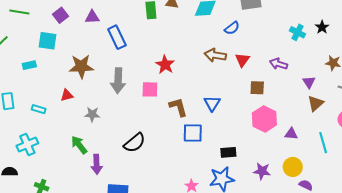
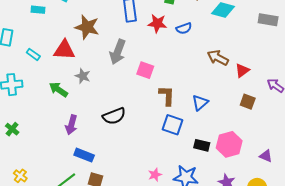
blue semicircle: (232, 28) -> (184, 28), moved
red star: (165, 65) -> (157, 23), moved, turned 30
red triangle: (67, 95) -> (64, 50), size x1.6
pink hexagon: (264, 119) -> (229, 144), moved
green arrow: (79, 145) -> (58, 90), moved, turned -36
black rectangle: (228, 152) -> (202, 145), moved

